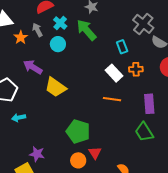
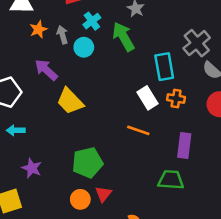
gray arrow: (37, 30) -> (62, 35), moved
cyan rectangle: (122, 47) -> (164, 67), size x1.5
green pentagon: (78, 131) -> (87, 163), turned 30
green trapezoid: (144, 132) -> (171, 180), turned 115
purple star: (37, 154) -> (32, 168), moved

